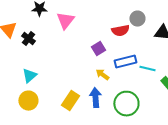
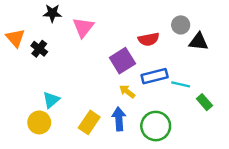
gray circle: (137, 19) -> (181, 25), moved
purple square: (98, 49) -> (122, 61), size x1.5
cyan triangle: (29, 76) -> (51, 100), moved

